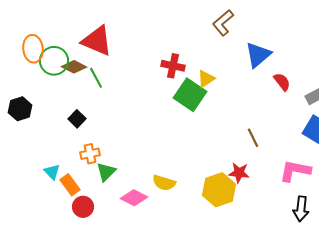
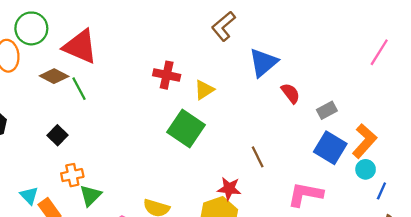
green circle: (54, 61) -> (31, 28), moved
green square: (190, 95) -> (186, 128), moved
red star: (239, 173) -> (229, 189), moved

